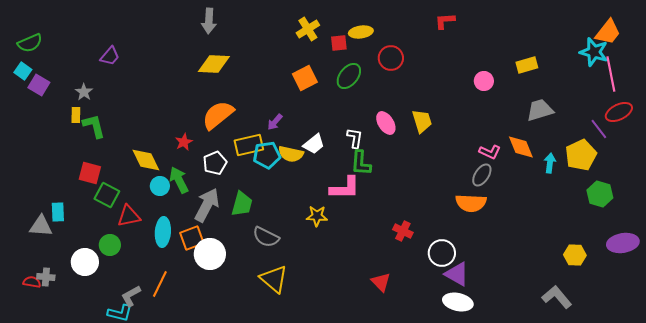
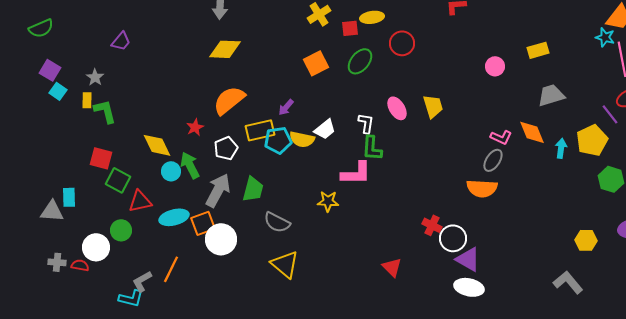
cyan star: (594, 52) -> (605, 37), size x0.7
cyan square: (23, 71) -> (58, 91), moved
red cross: (403, 231) -> (432, 225), moved
cyan ellipse: (163, 232) -> (174, 217), turned 72
red semicircle: (32, 282) -> (80, 265), moved

